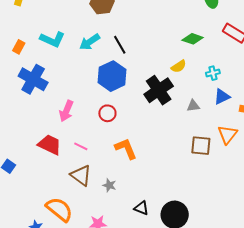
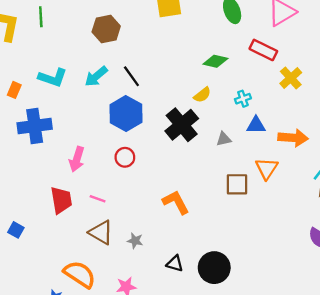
blue cross: (33, 79) -> (35, 126), turned -32
blue triangle: (222, 97) -> (256, 125), turned 30
red trapezoid: (50, 145) -> (61, 200), turned 60
orange L-shape: (126, 149) -> (176, 202), moved

